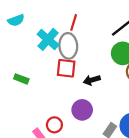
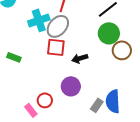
cyan cross: (48, 39) -> (39, 20), turned 30
gray ellipse: (68, 46) -> (58, 26), turned 45

